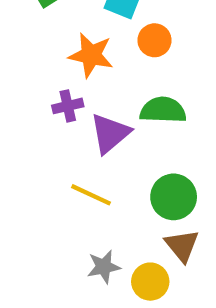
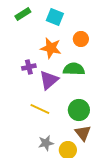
orange circle: (154, 40) -> (81, 39), moved
orange star: (91, 55) -> (51, 48), moved

